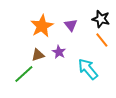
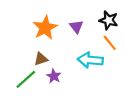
purple star: (59, 52) -> (54, 76), moved
cyan arrow: (88, 69) -> (90, 60), moved, turned -45

